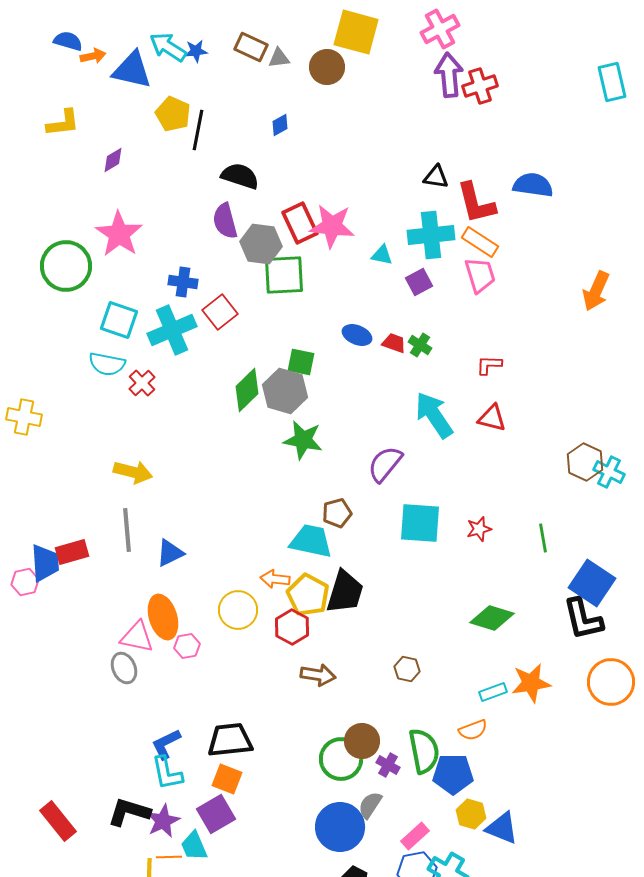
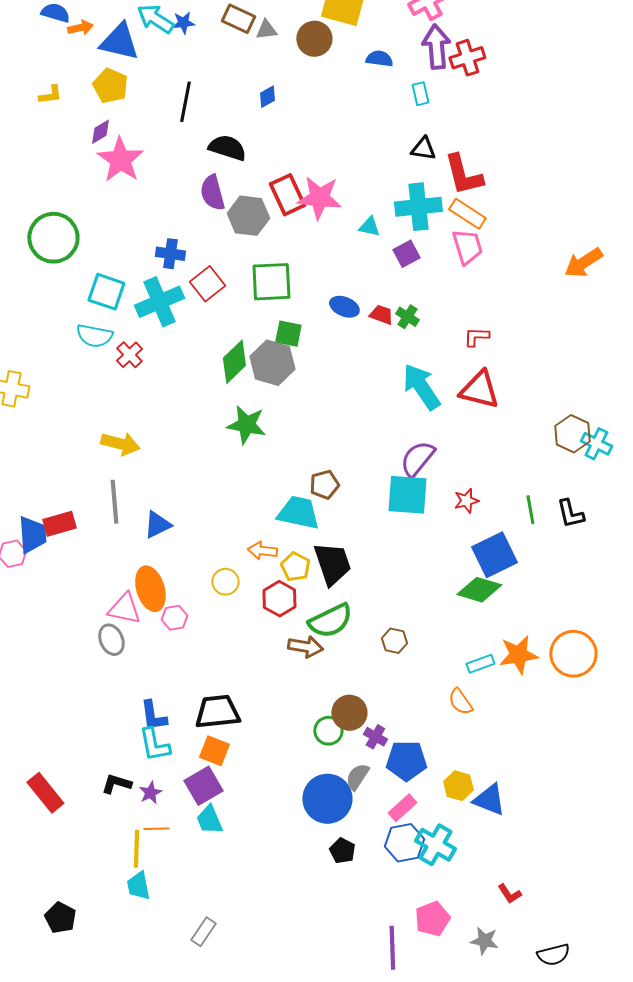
cyan rectangle: (612, 82) -> (420, 94), moved, size x0.6
yellow pentagon: (173, 114) -> (110, 86), moved
yellow L-shape: (63, 123) -> (50, 95), size x0.7
blue semicircle: (533, 185) -> (379, 59), moved, size x0.7
pink star: (119, 234) -> (120, 160), moved
green square: (284, 275) -> (271, 282), moved
orange arrow: (596, 291) -> (583, 263), turned 33
red triangle: (492, 418) -> (479, 390), size x1.4
green star: (303, 440) -> (246, 425), moved
purple semicircle: (385, 464) -> (417, 459), moved
blue square: (592, 583) -> (494, 555), moved, turned 30
black trapezoid: (345, 592) -> (332, 564), turned -36
yellow pentagon: (308, 595) -> (295, 567), size x0.7
yellow circle: (238, 610) -> (225, 582), size x0.7
black L-shape: (583, 619) -> (570, 514), moved, size x0.7
orange circle: (611, 682) -> (573, 654), moved
orange semicircle: (473, 730) -> (460, 702), turned 76
blue L-shape: (166, 744) -> (153, 716), turned -72
green semicircle: (424, 751) -> (330, 621), moved, turned 75
green circle: (341, 759) -> (328, 731), size x0.7
blue pentagon: (453, 774) -> (406, 761), moved
black L-shape: (129, 812) -> (116, 784), size x0.7
purple star: (163, 821) -> (150, 793), size x0.7
cyan trapezoid: (194, 846) -> (209, 820), moved

